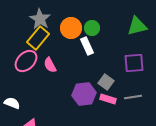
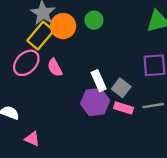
orange circle: (71, 28) -> (63, 26), moved
green circle: (92, 28) -> (94, 20), moved
white rectangle: (87, 46) -> (99, 81), moved

